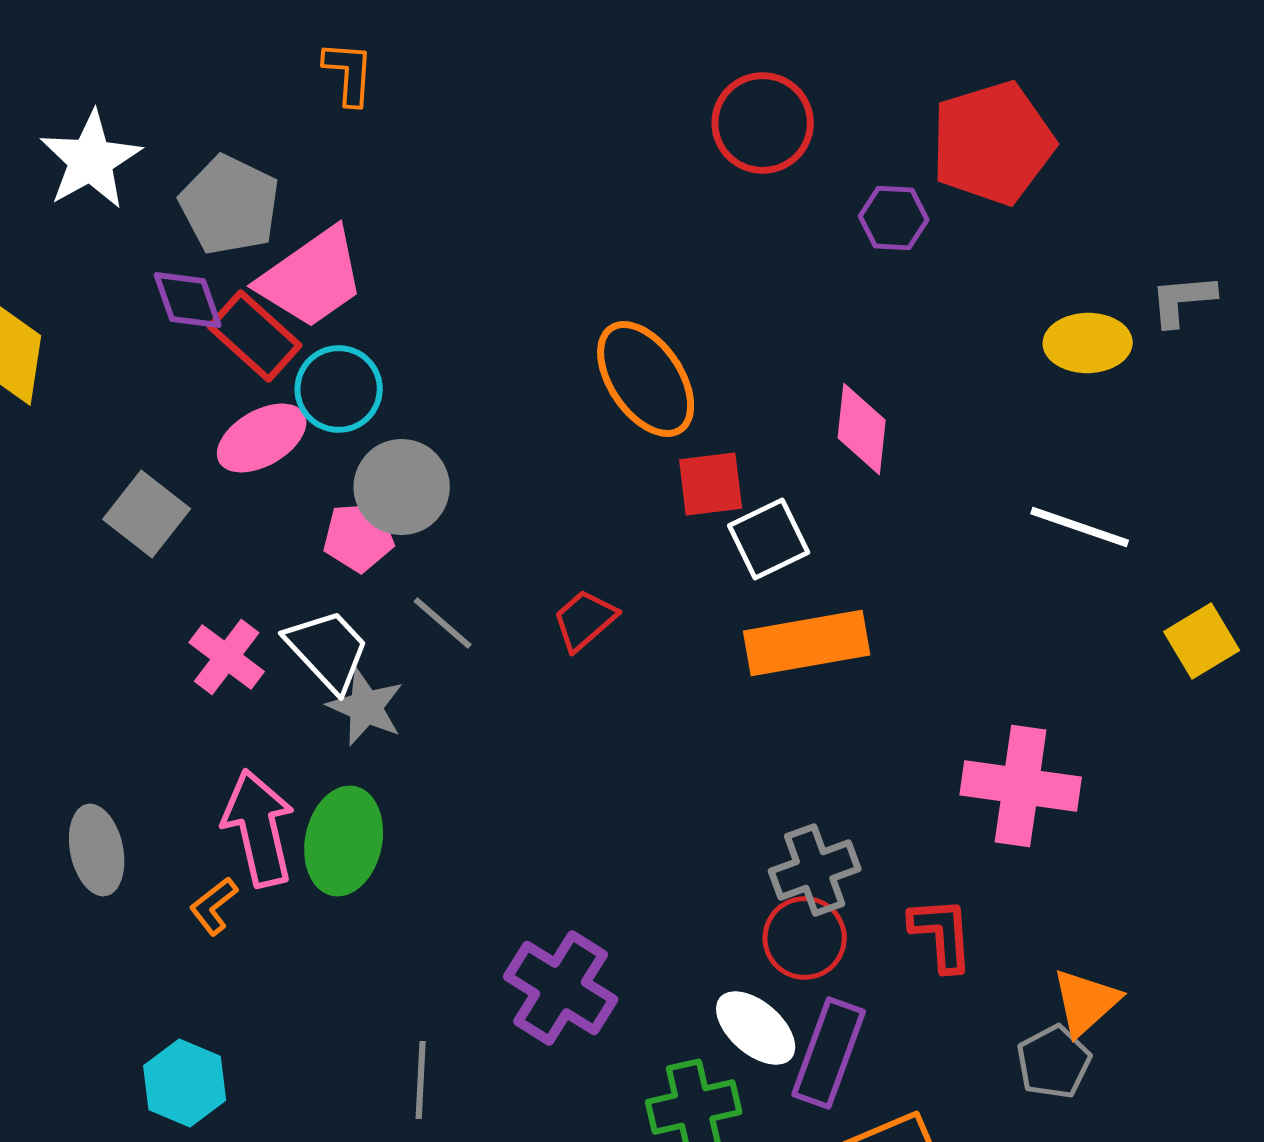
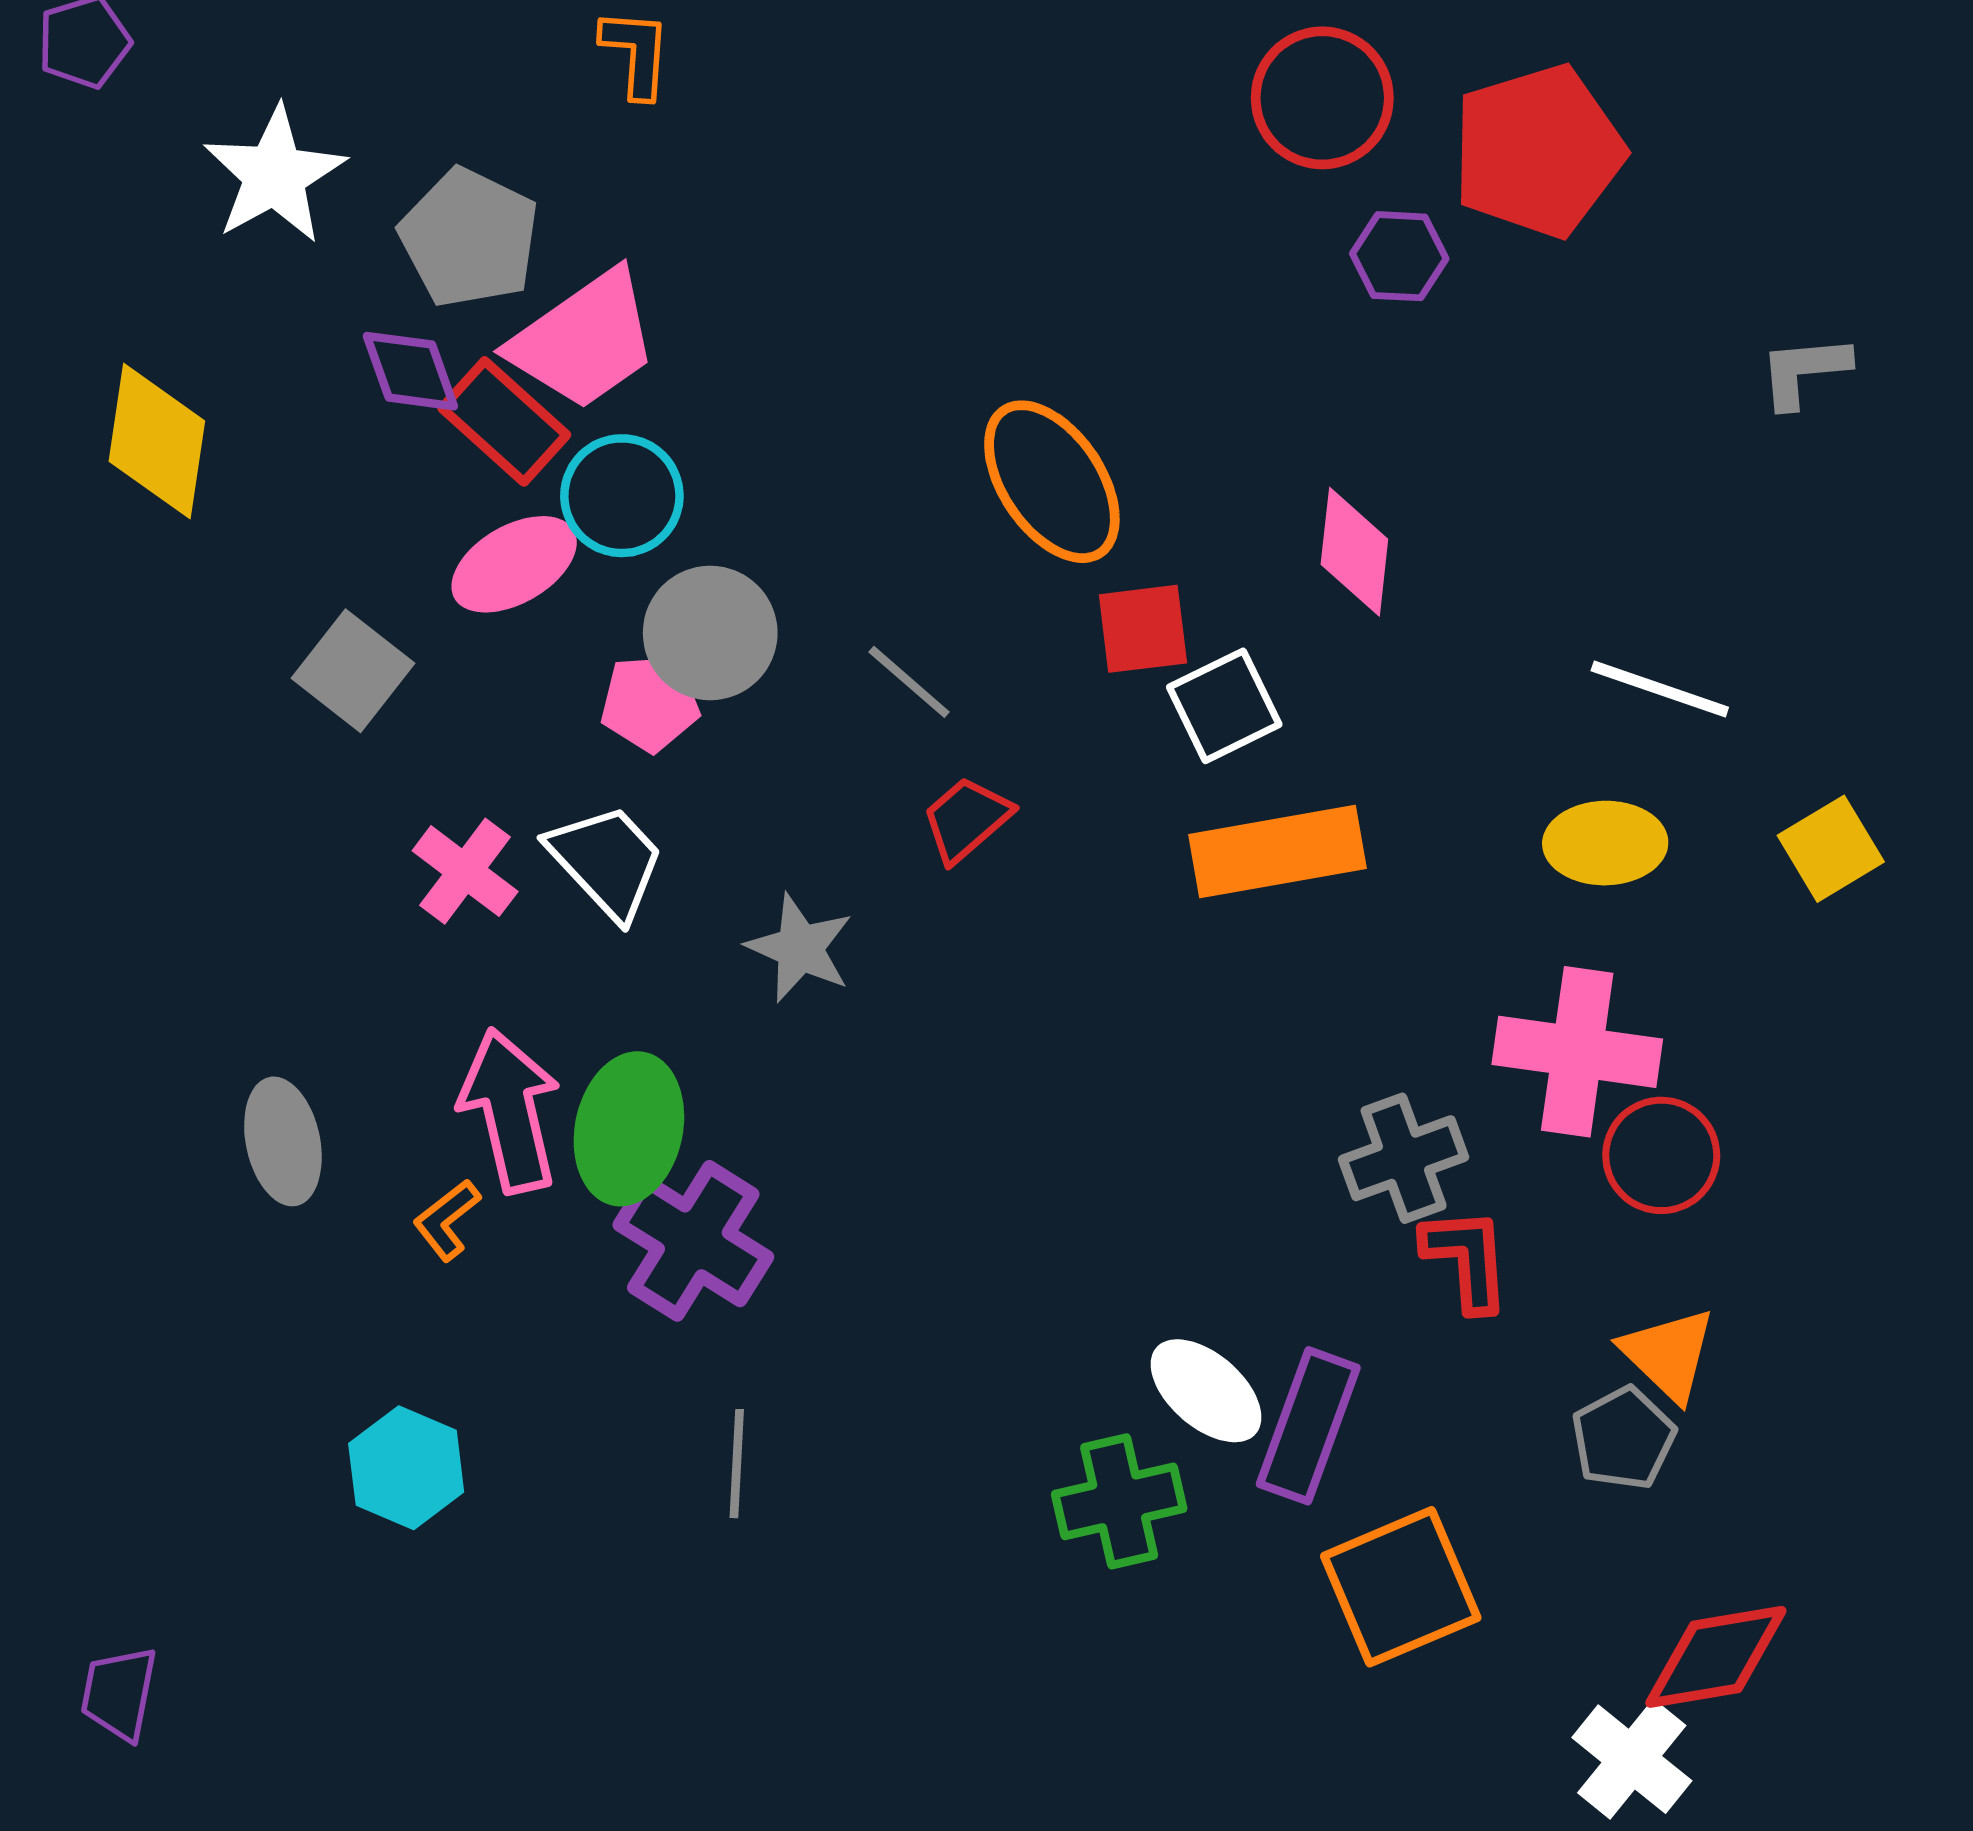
red circle: (763, 123) -> (1322, 98), moved
yellow ellipse: (1088, 343) -> (1605, 843), moved
gray line: (443, 623) -> (909, 682), moved
gray star: (366, 707) -> (800, 948), moved
gray cross: (815, 870) -> (1404, 1158), moved
red circle: (805, 938) -> (1661, 1155), moved
purple cross: (561, 988) -> (693, 1241), moved
orange triangle: (1086, 1002) -> (1668, 1354), turned -34

